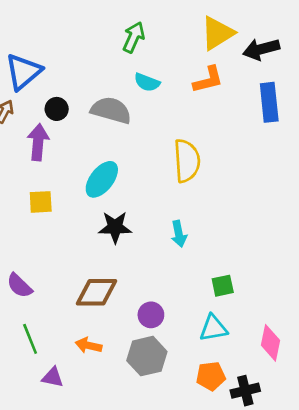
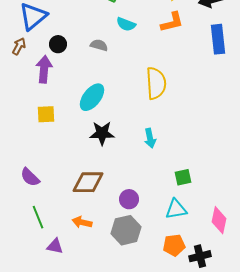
gray semicircle: (111, 110) -> (99, 45), size x0.6

